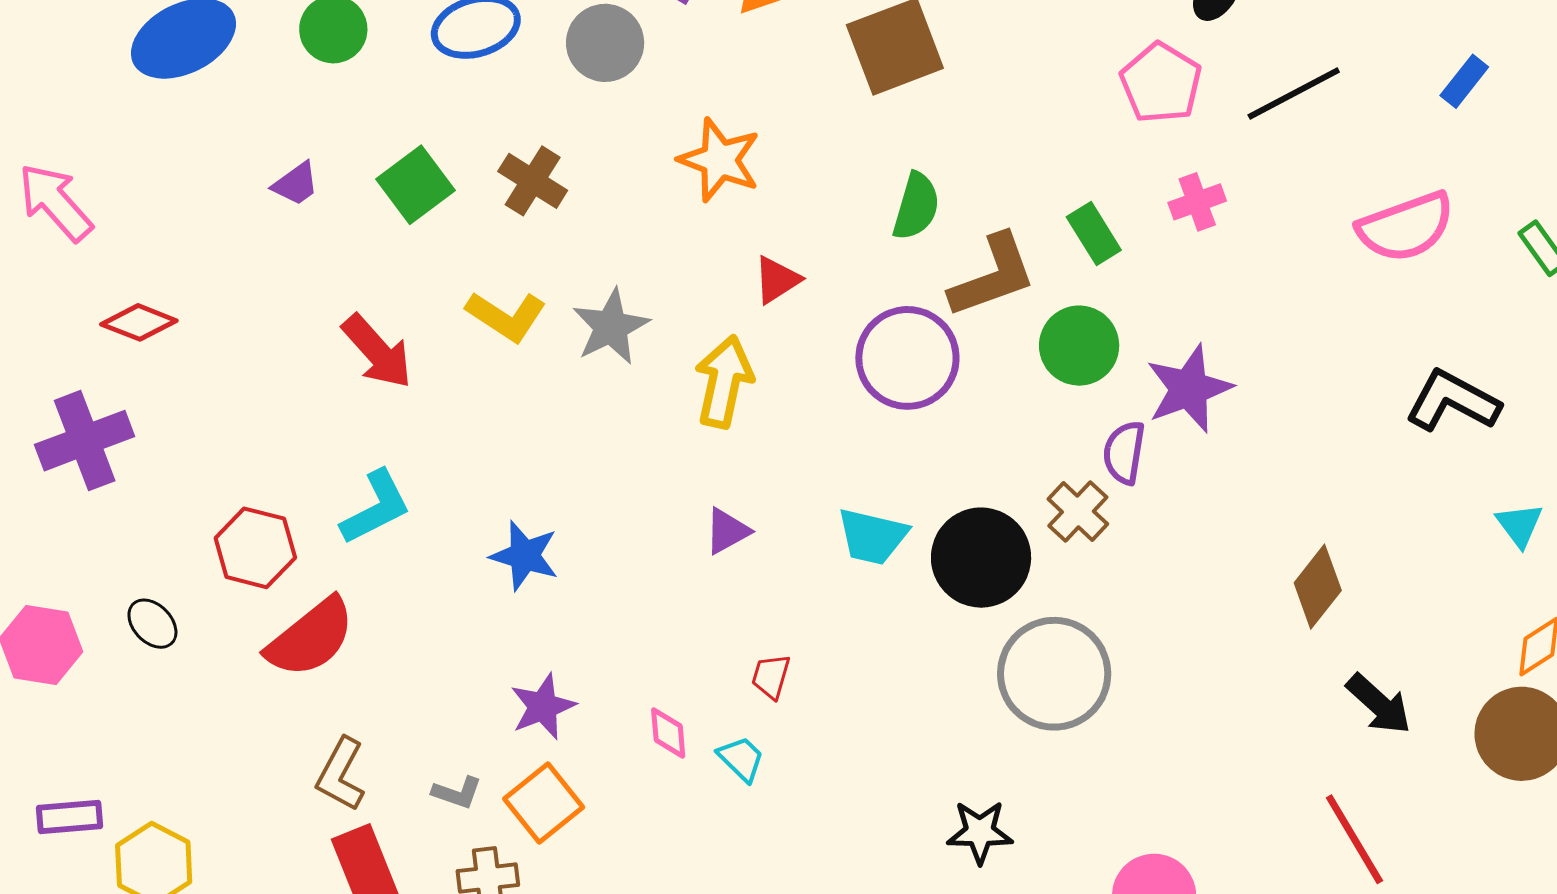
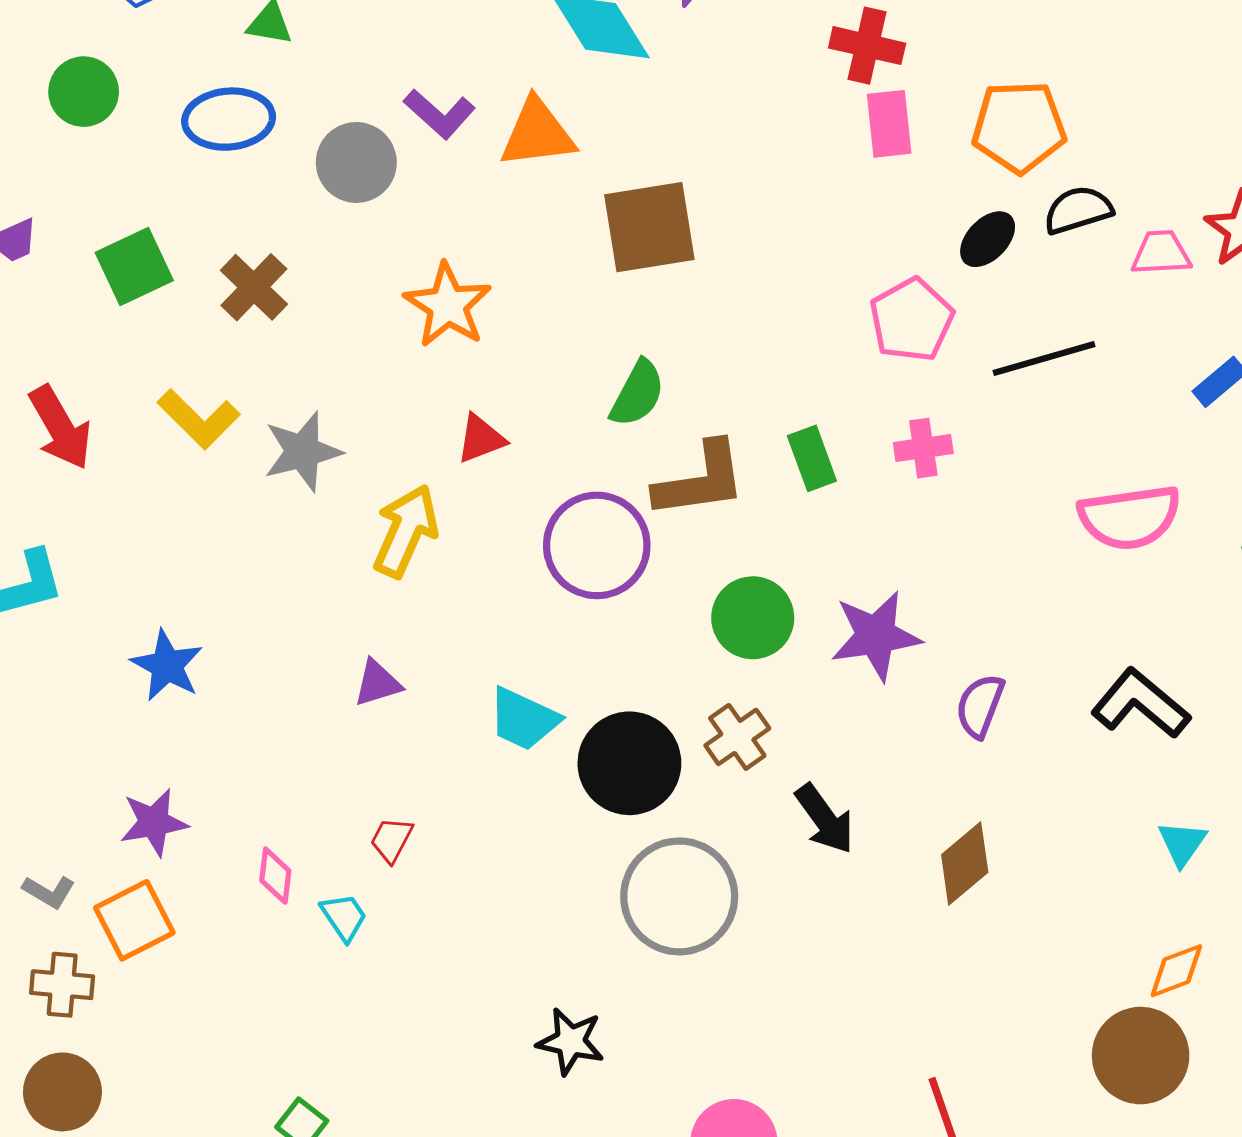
green circle: (1079, 346) -> (753, 618), moved
purple semicircle: (1124, 453) -> (980, 706), moved
black arrow: (1379, 704) -> (825, 819), moved

